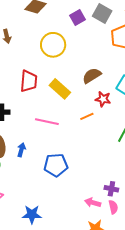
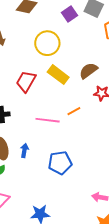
red trapezoid: (29, 81) -> (26, 81), turned -150
yellow rectangle: (60, 89) -> (58, 75), moved
orange line: (87, 116) -> (74, 111), moved

